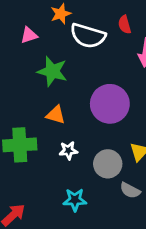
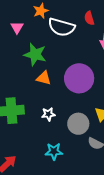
pink triangle: (29, 35) -> (17, 27), turned -40
orange triangle: (56, 115) -> (44, 78), moved

